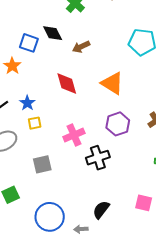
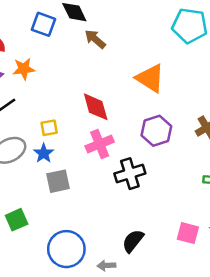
brown arrow: (81, 47) -> (95, 39), moved, turned 66
orange star: (12, 66) -> (24, 69), moved, turned 30
red diamond: (67, 83) -> (96, 107), moved
blue star: (27, 103) -> (44, 153), moved

